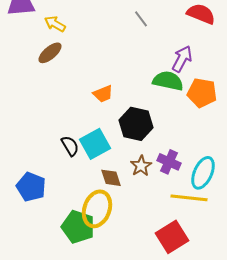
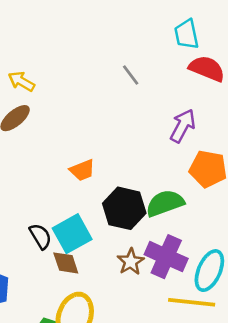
green semicircle: (168, 81) -> (165, 203), moved, turned -32
purple cross: (169, 162) -> (166, 257), size x1.4
brown diamond: (111, 178) -> (66, 263), moved

